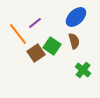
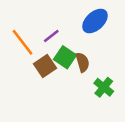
purple line: (35, 23) -> (51, 36), moved
brown semicircle: (74, 41) -> (82, 62), moved

